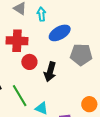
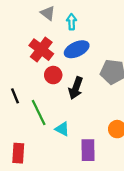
blue ellipse: (60, 33) -> (77, 49), moved
red cross: (17, 41) -> (41, 50), turned 30

